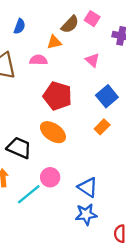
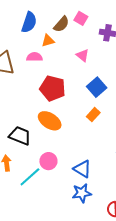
blue semicircle: (20, 26) -> (29, 22), moved, size x1.5

